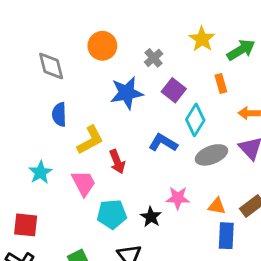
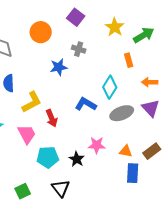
gray cross: (154, 58) -> (79, 49), moved, turned -32
purple square: (174, 90) -> (76, 17), moved
blue star: (127, 93) -> (59, 67), size x0.7

